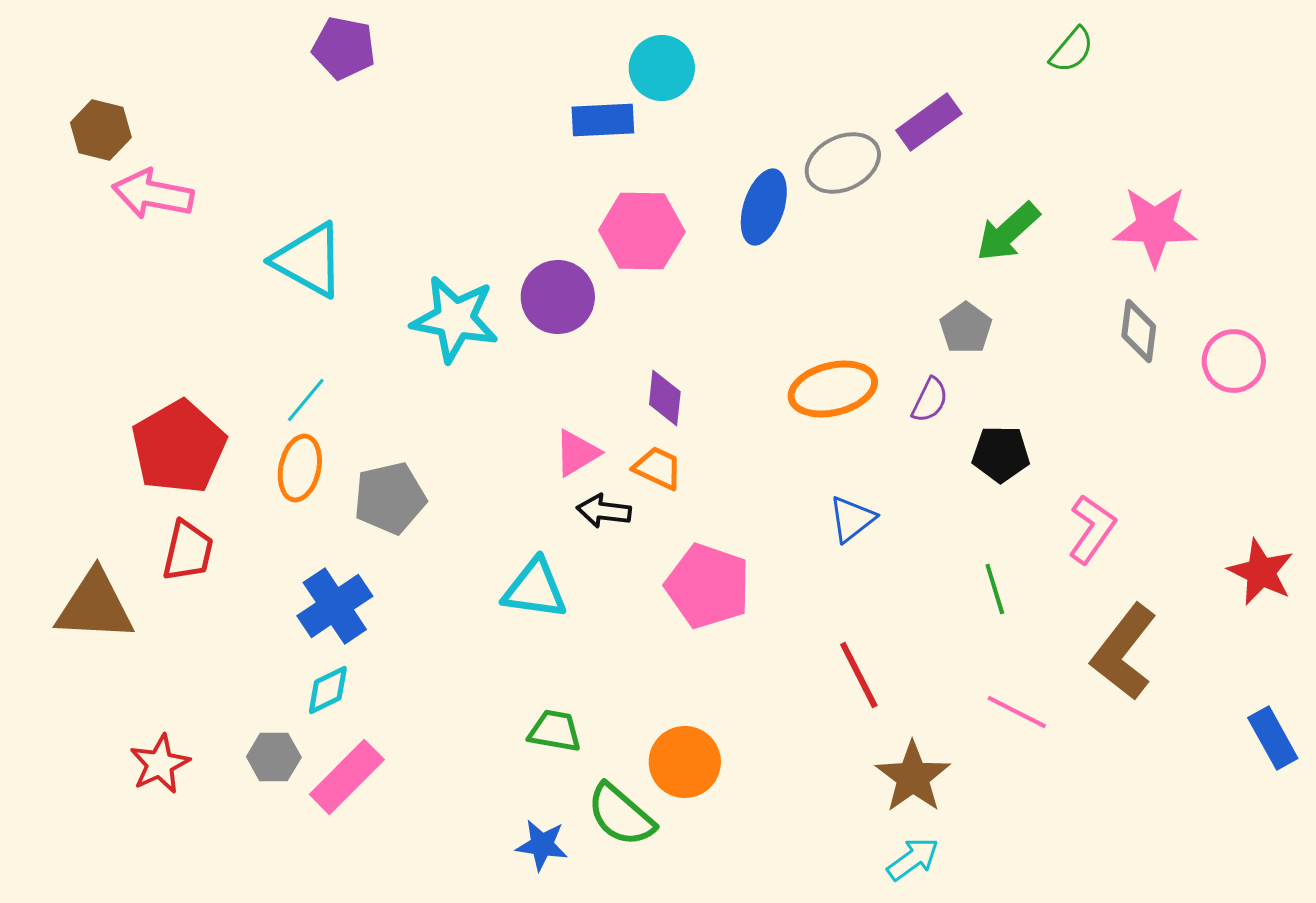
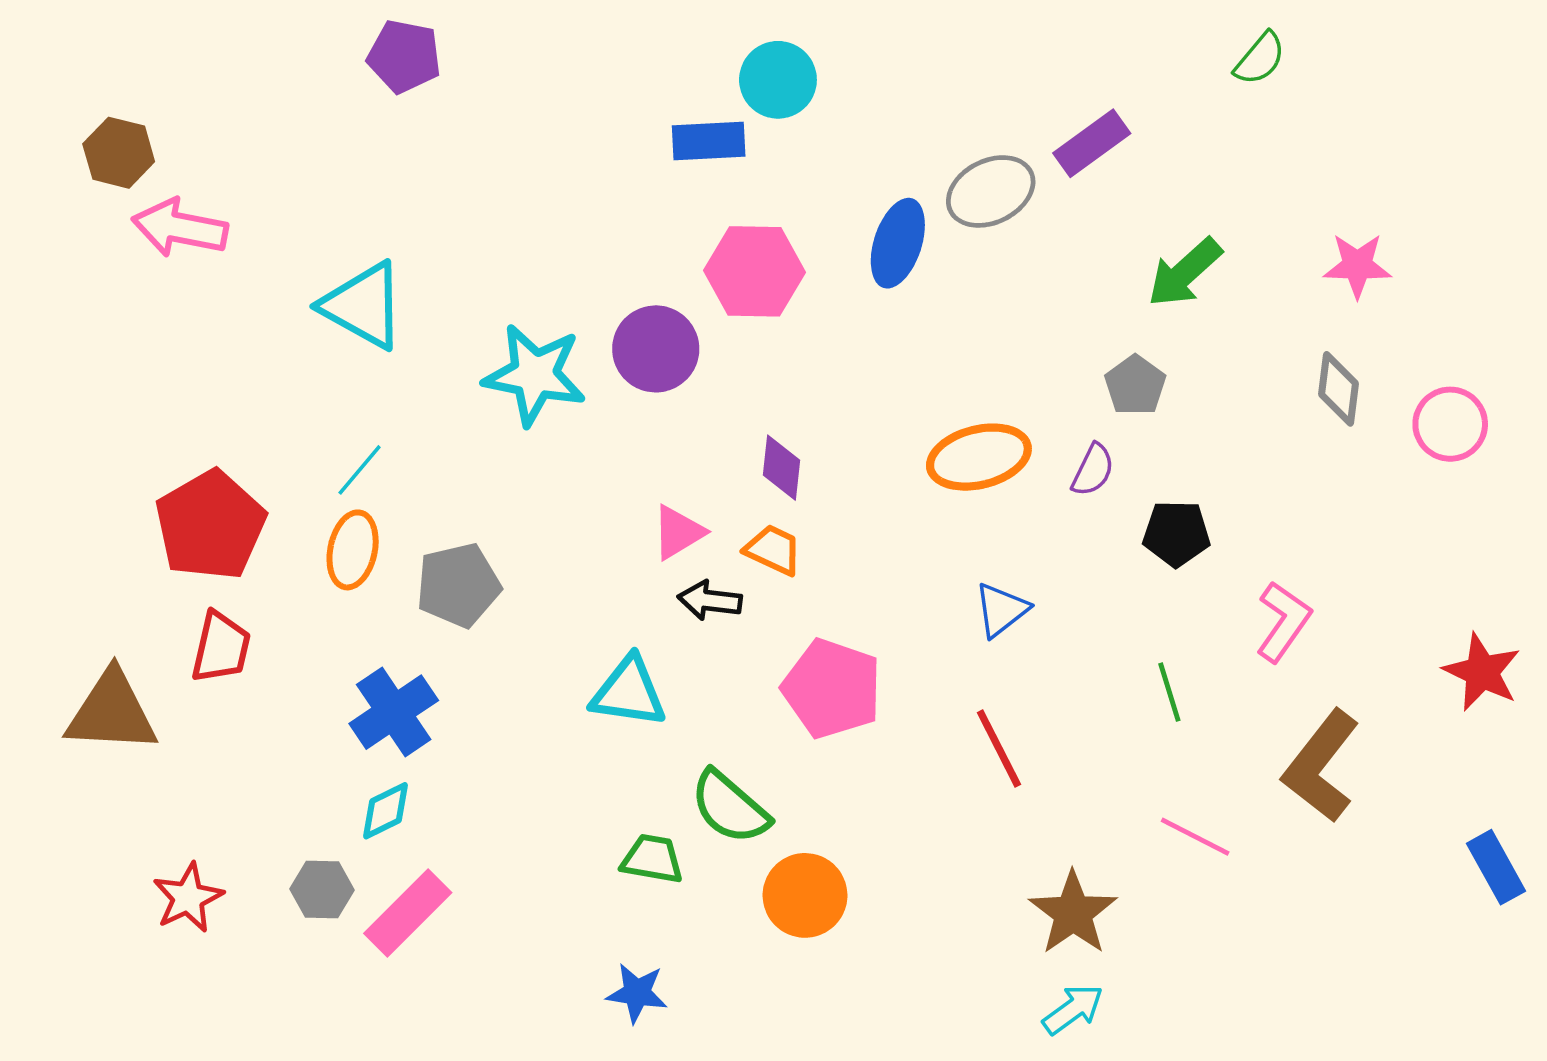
pink star: (1155, 226) -> (1357, 265), size x0.7
red line: (859, 675) -> (999, 748), moved
green semicircle: (621, 815) -> (730, 807), moved

